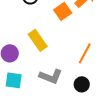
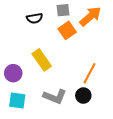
black circle: (82, 84) -> (83, 96), moved

